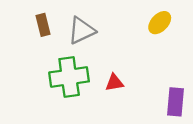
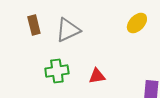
green cross: (69, 77) -> (57, 71), size x0.7

